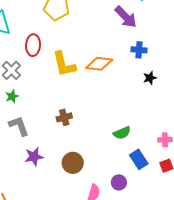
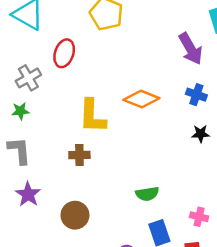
yellow L-shape: (64, 64) -> (92, 116), moved
purple star: (34, 157) -> (28, 194), turned 30

